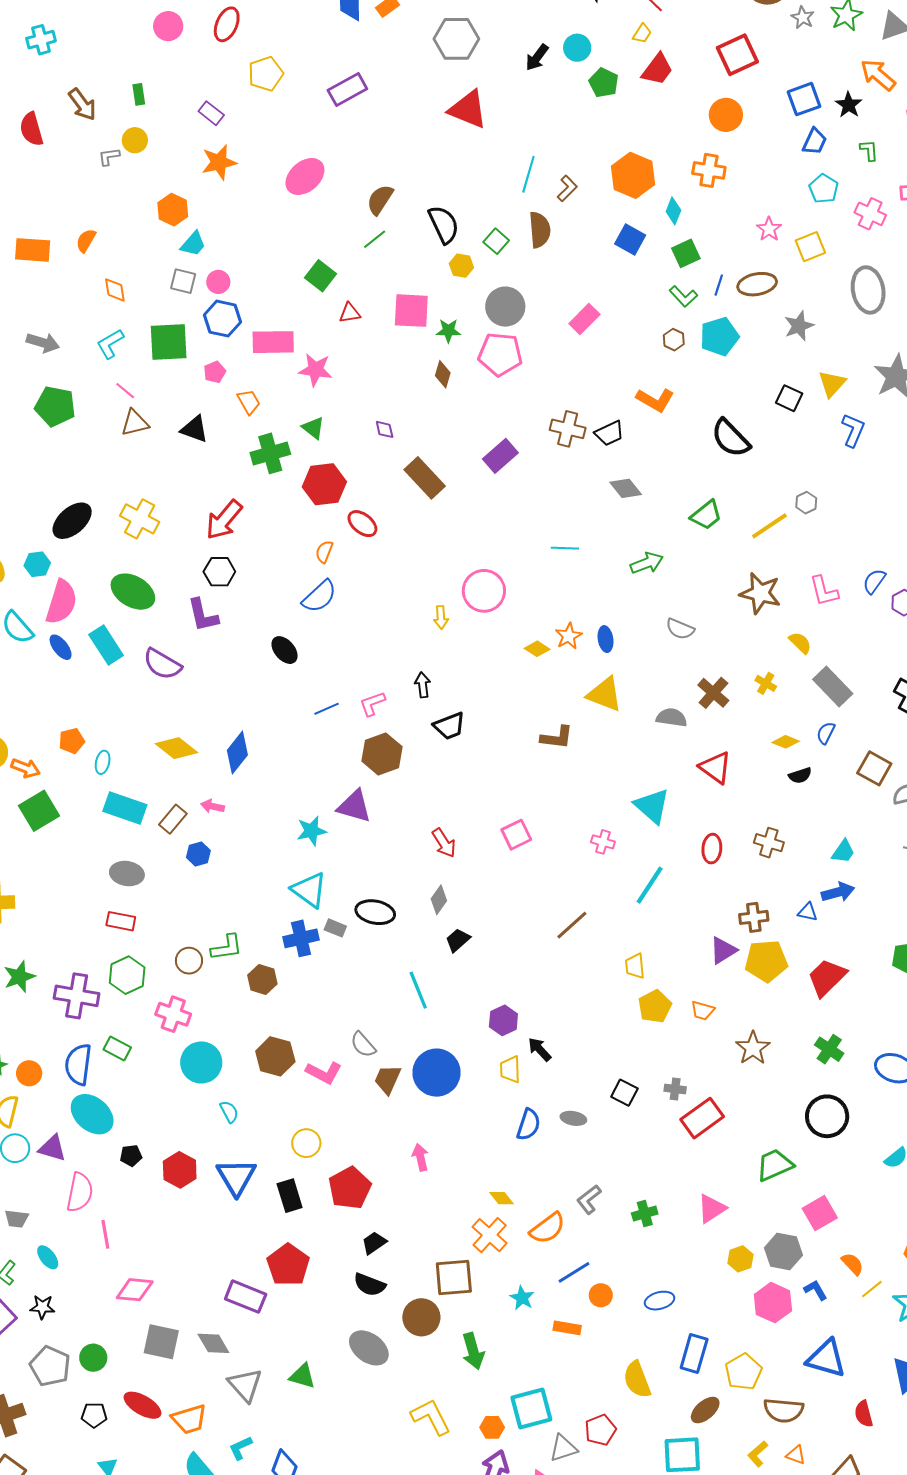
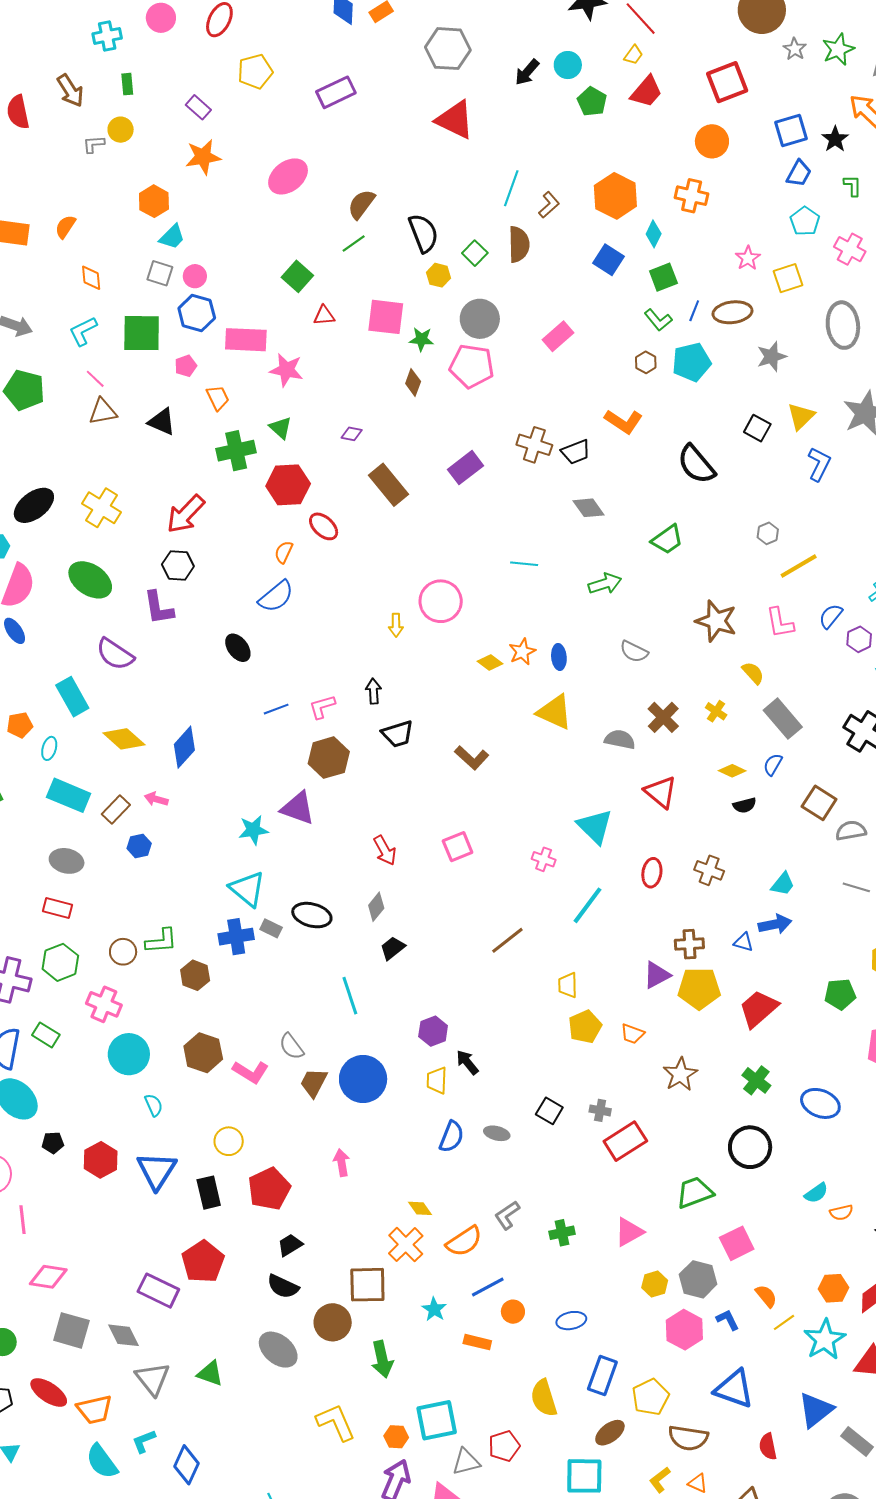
cyan cross: (41, 40) -> (107, 36), moved
purple diamond: (385, 429) -> (352, 434), turned -70
yellow line: (769, 526) -> (799, 566), moved
cyan rectangle: (106, 645) -> (72, 697), moved
brown L-shape: (557, 737) -> (472, 758), moved, turned 32

